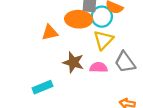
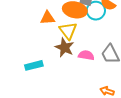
yellow triangle: (103, 40) -> (68, 31), moved, turned -30

